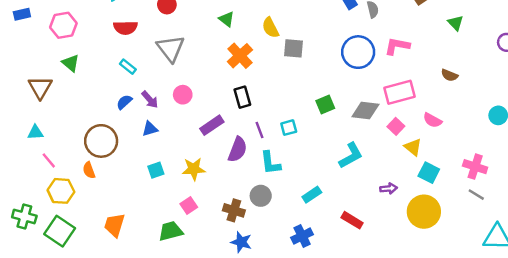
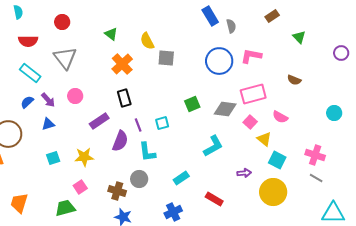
cyan rectangle: (128, 67) -> (30, 73), size x1.5

